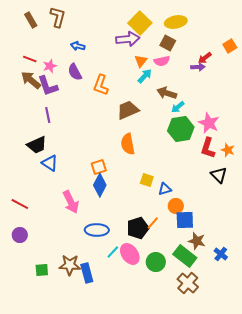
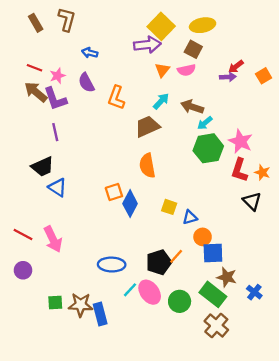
orange square: (230, 46) -> (264, 76), moved
cyan arrow: (145, 76) -> (161, 101), moved
blue diamond: (100, 185) -> (130, 204), moved
pink arrow: (71, 202) -> (53, 239), moved
green square: (42, 270) -> (55, 302), moved

